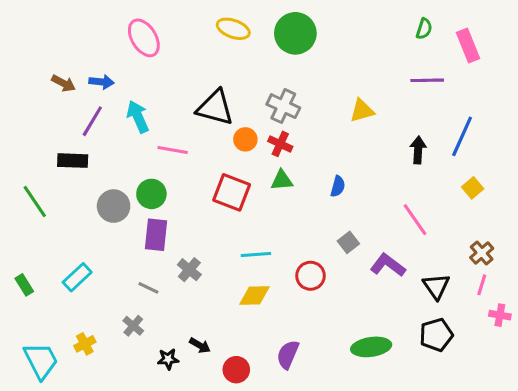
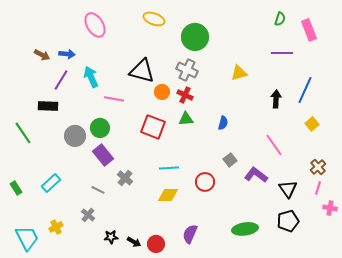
green circle: (295, 33) -> (195, 37), moved
purple rectangle: (156, 235) -> (103, 155), turned -45
black arrow: (200, 345) -> (134, 242), moved

